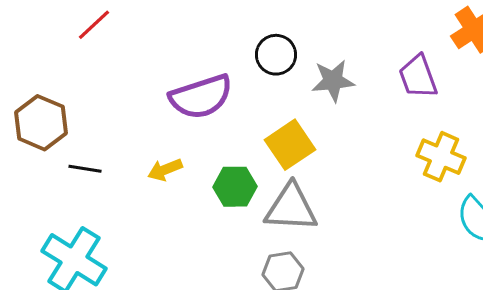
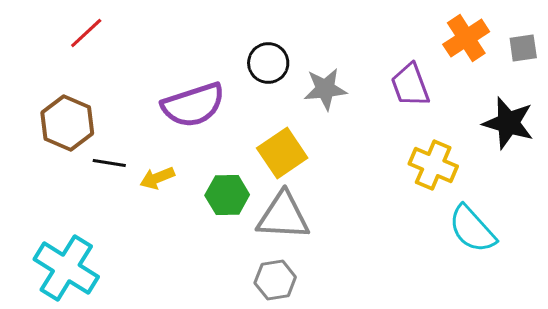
brown hexagon: (41, 123) -> (67, 123), moved
black line: (85, 169) -> (109, 163), moved

